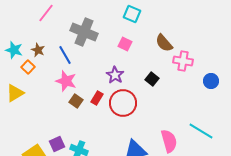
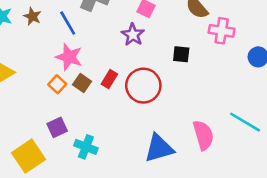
orange square: (28, 67) -> (57, 84), moved
purple star: (115, 75) -> (133, 35), moved
black square: (152, 79) -> (181, 54), turned -32
purple square: (57, 144) -> (57, 127), moved

